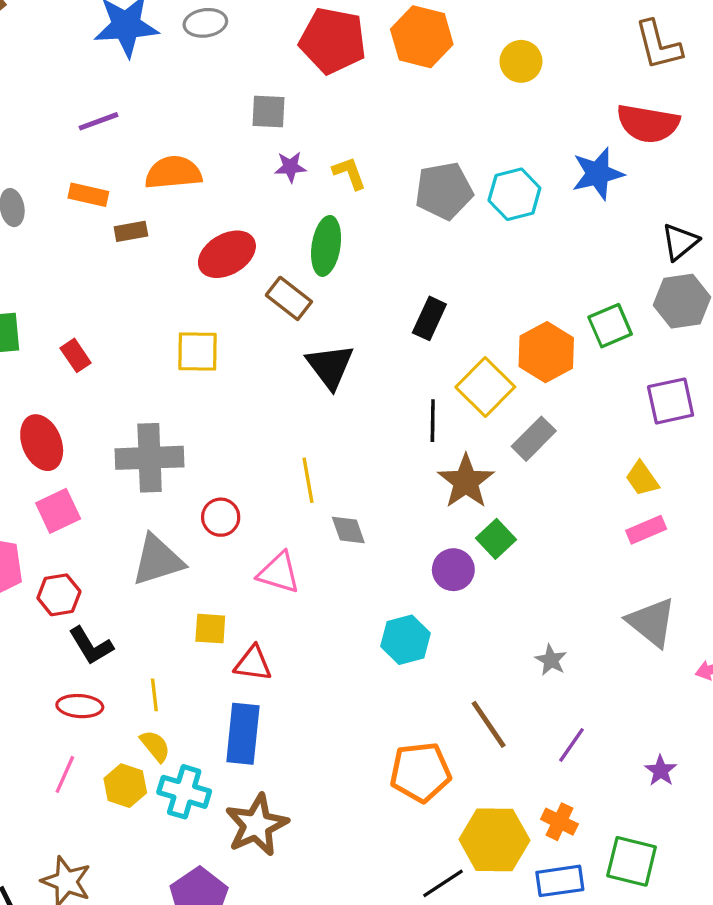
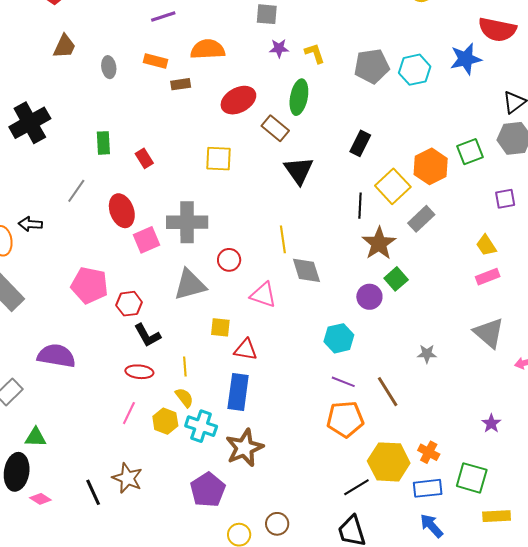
purple square: (671, 401) -> (505, 199), size x0.7
pink square: (58, 511) -> (146, 240), moved
gray diamond: (348, 530) -> (306, 270), size x1.4
gray star: (551, 660) -> (427, 354), turned -30
purple line: (571, 745) -> (343, 382), moved, turned 75

